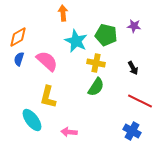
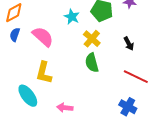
cyan star: (76, 41) -> (72, 17), size x0.7
yellow cross: (96, 63) -> (92, 39), turned 30
green semicircle: (96, 87) -> (92, 63), turned 132

